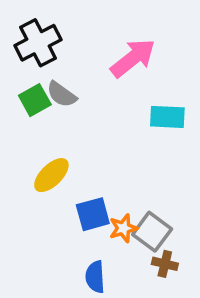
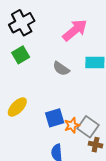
gray semicircle: (62, 94) -> (61, 69), moved
yellow ellipse: (51, 175) -> (17, 107), moved

